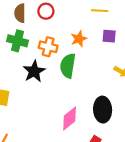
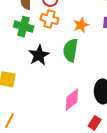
orange cross: (48, 47) -> (49, 19), moved

